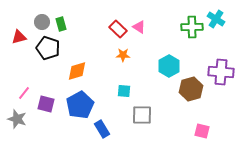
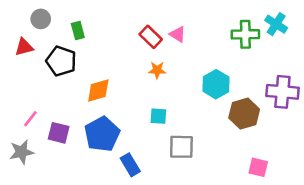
gray circle: (42, 22) -> (41, 19), moved
gray star: (17, 119) -> (22, 152), turned -30

